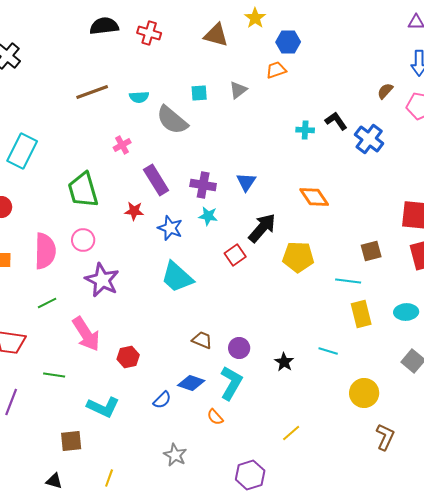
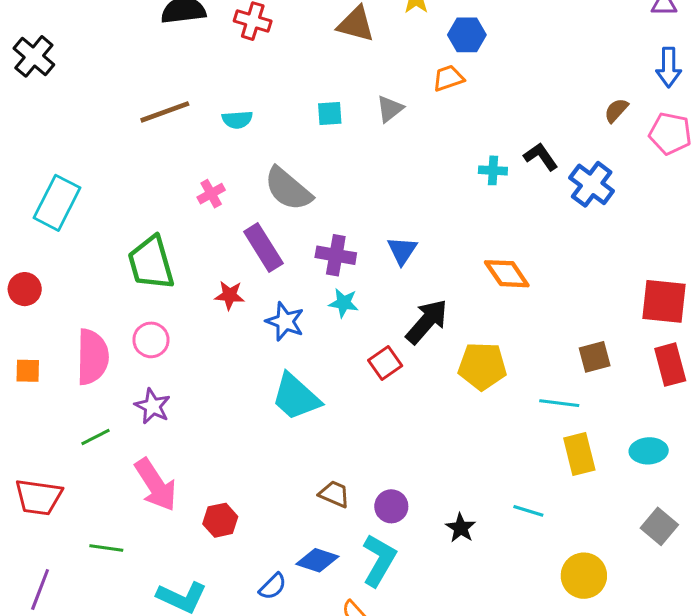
gray semicircle: (172, 120) -> (288, 189), moved
purple star: (102, 280) -> (153, 406), moved, size x0.7

